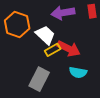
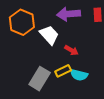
red arrow: (69, 49) -> (71, 50), size x0.6
yellow rectangle: (53, 50) -> (63, 71), moved

